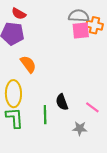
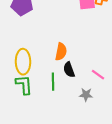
orange semicircle: (28, 64) -> (61, 52), moved, turned 48

